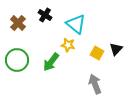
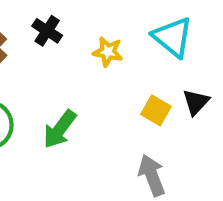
cyan triangle: (76, 24) -> (173, 37), moved
yellow star: (68, 45) -> (108, 52), moved

